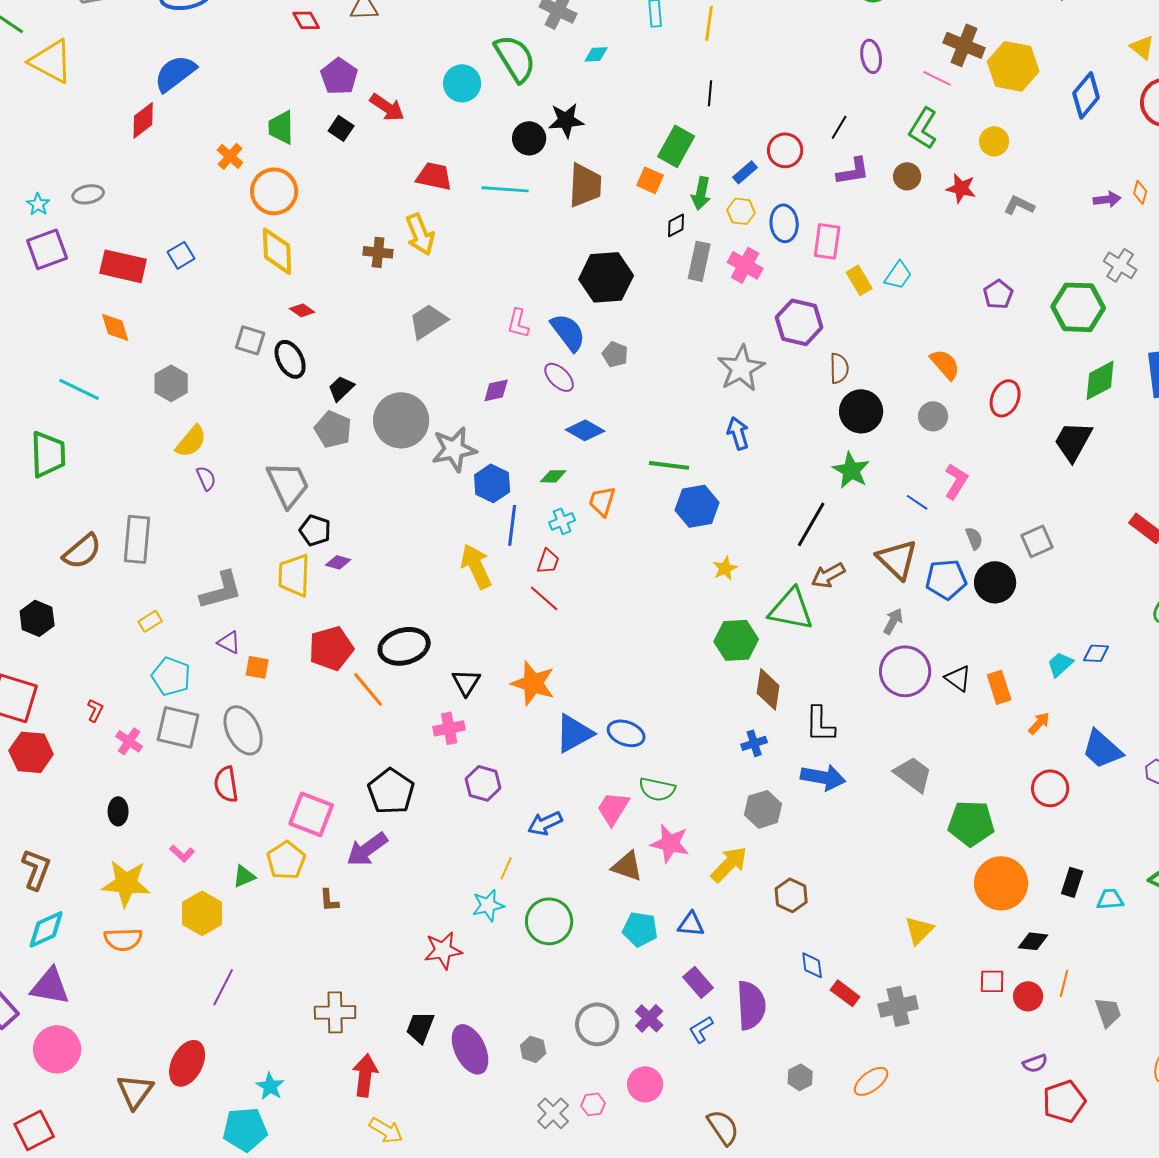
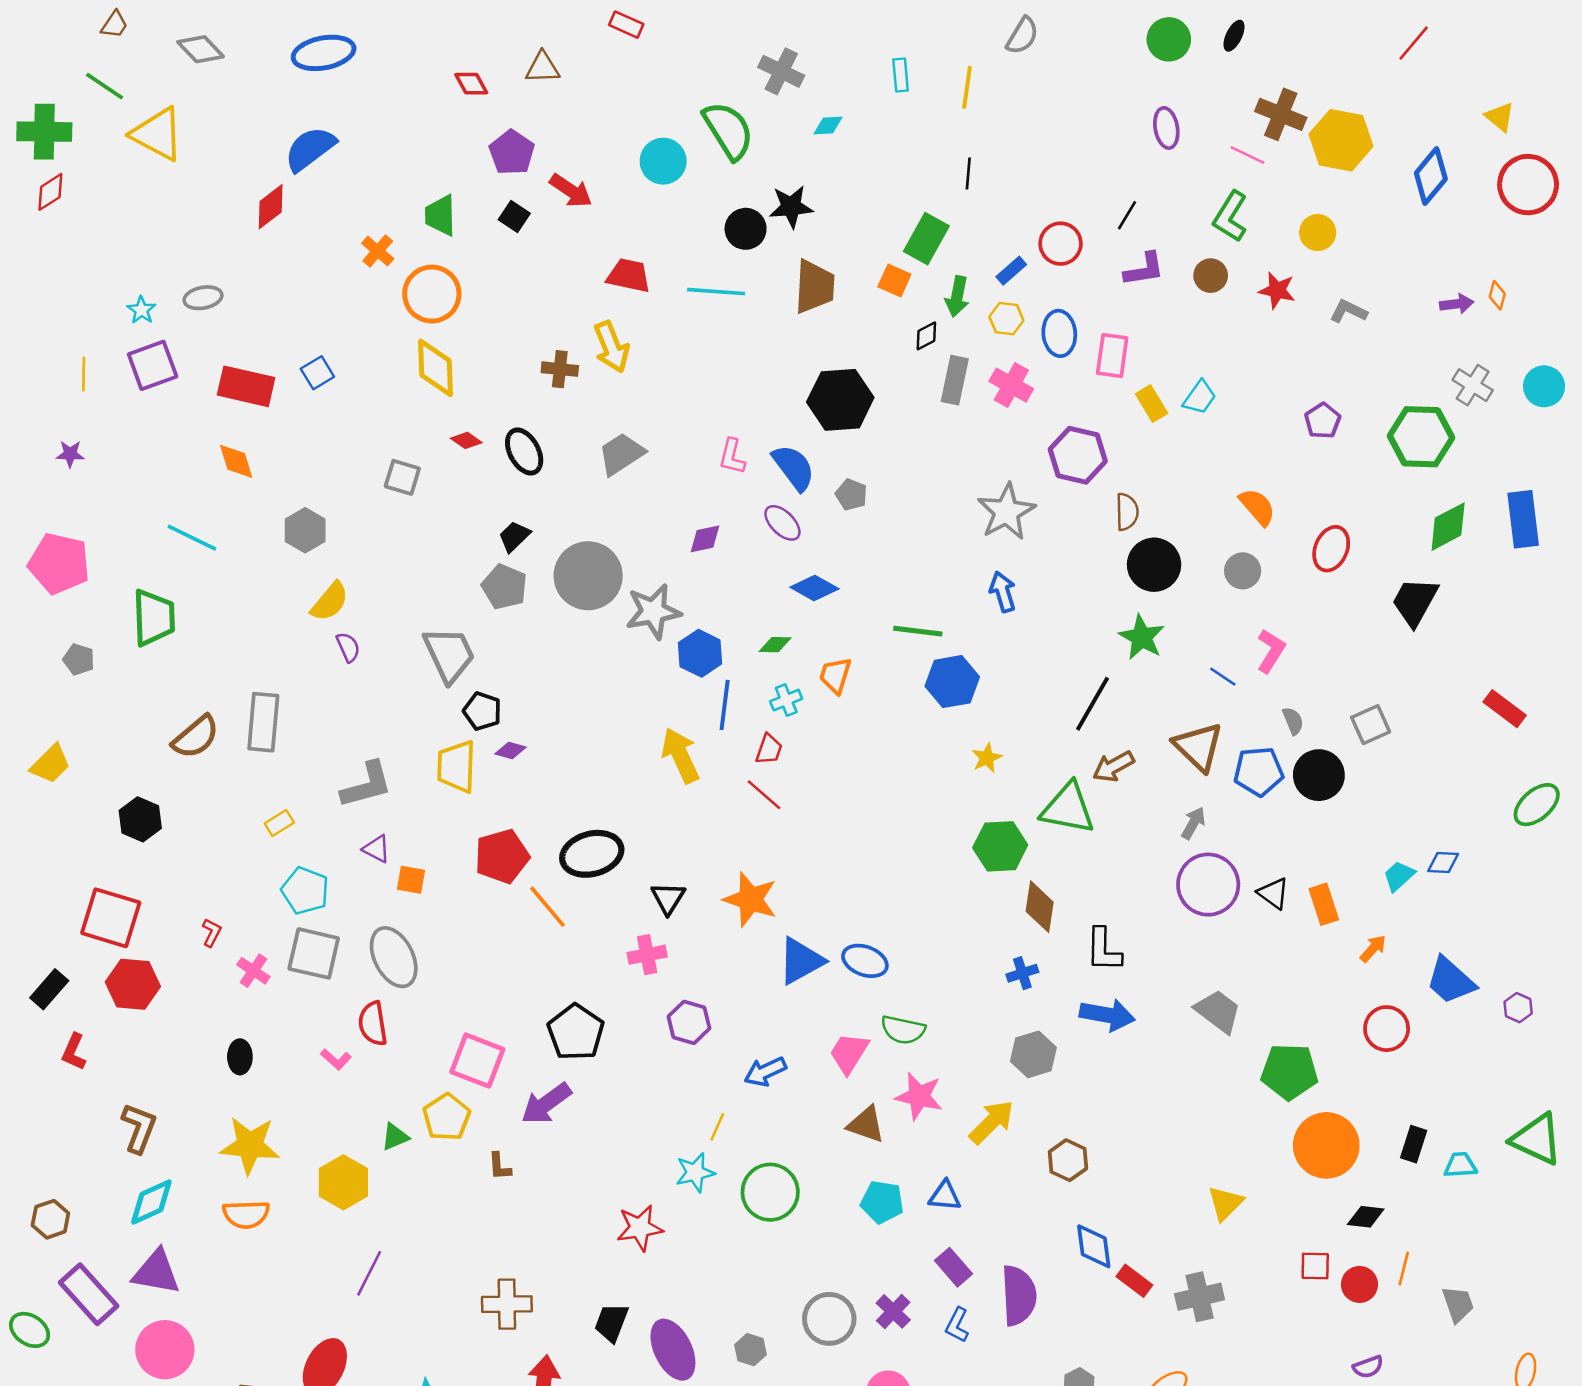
black ellipse: (290, 359) -> (524, 452), moved
pink L-shape: (182, 853) -> (336, 1059), moved
blue diamond: (812, 965) -> (1094, 1246), size x1.4
blue L-shape: (701, 1029) -> (957, 1325), turned -32

